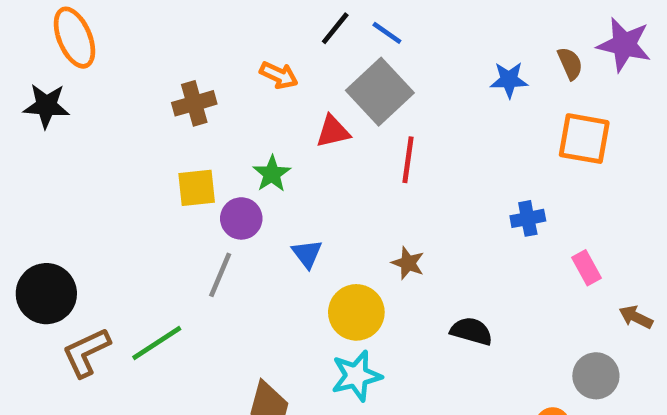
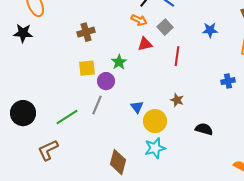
orange arrow: (279, 75) -> (139, 20), moved
blue star: (509, 80) -> (210, 30), moved
gray square: (380, 92) -> (165, 27), size x0.6
blue triangle: (307, 254) -> (137, 107), moved
green line: (157, 343) -> (67, 117), moved
brown L-shape: (86, 352) -> (48, 150), moved

